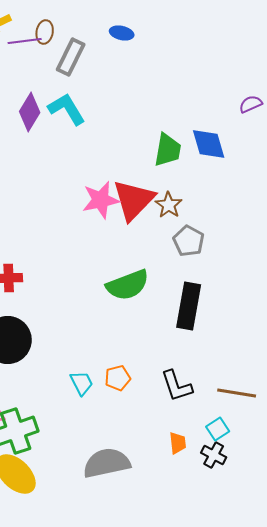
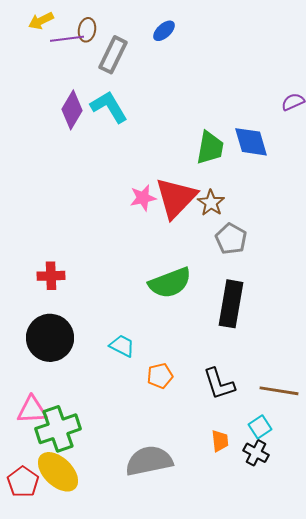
blue ellipse: (122, 33) -> (164, 31), turned -55
pink star: (101, 200) -> (143, 198), size x0.7
cyan trapezoid: (82, 383) -> (122, 346), moved, turned -36

